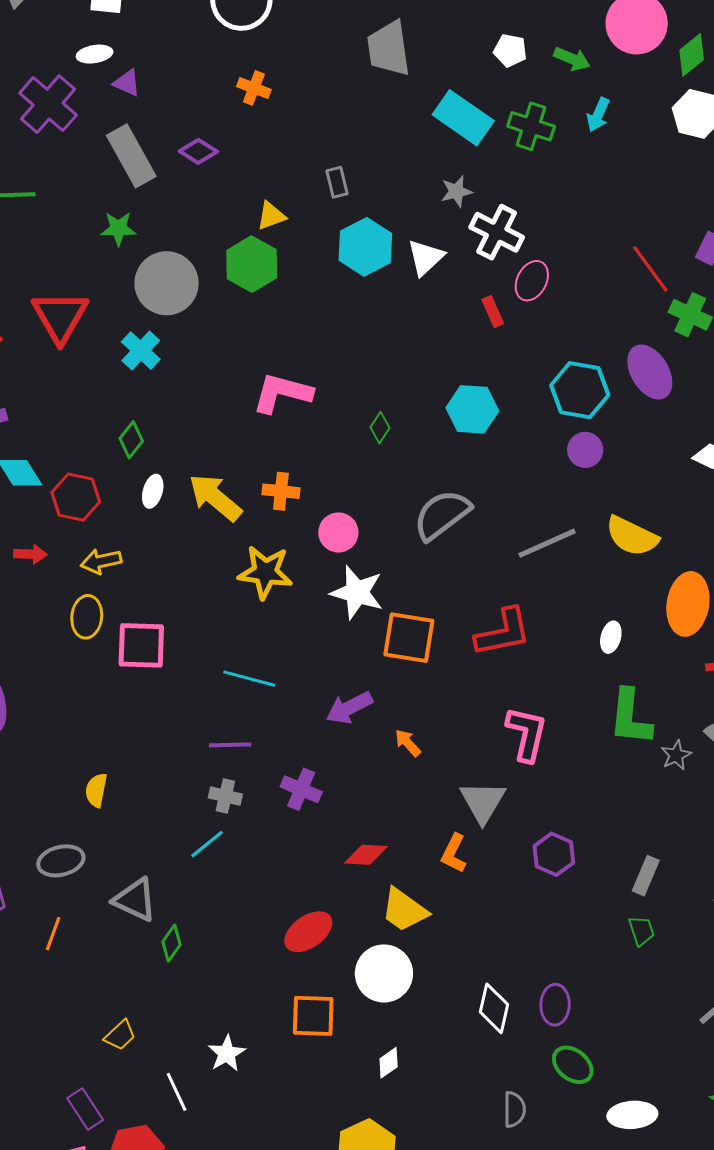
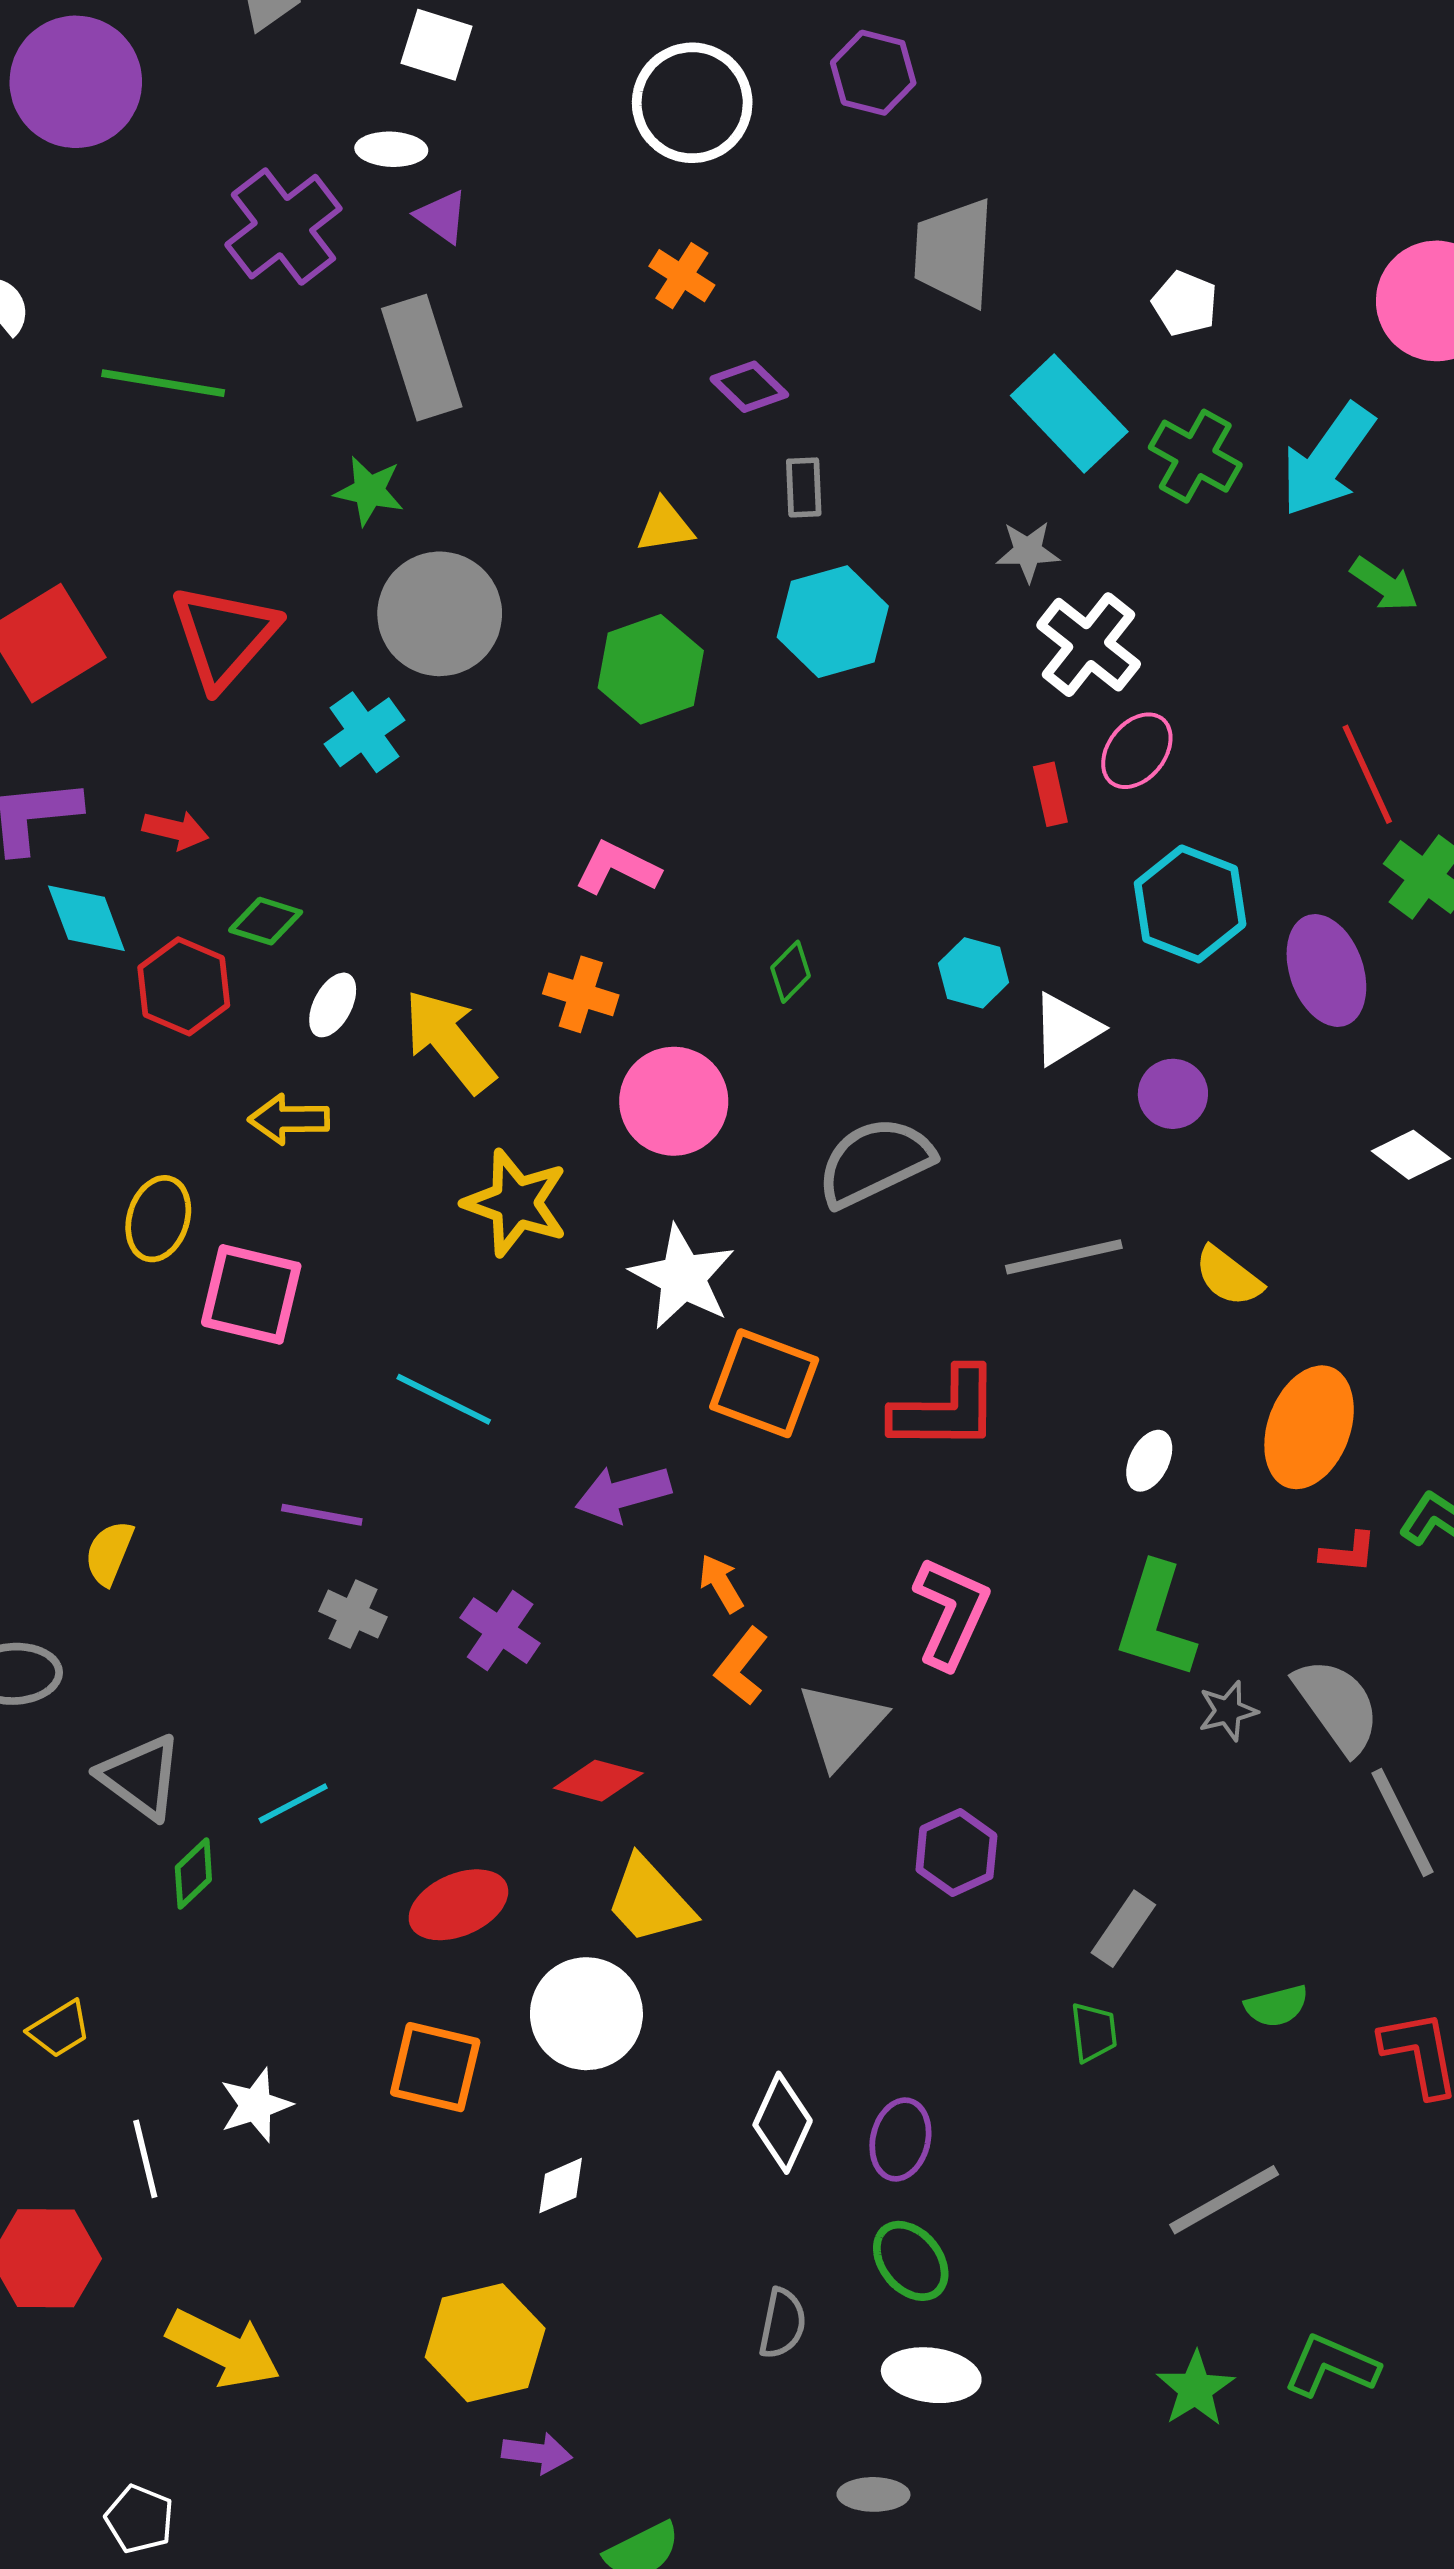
green arrow: (572, 59) -> (1384, 584), moved
cyan arrow: (598, 115) -> (1328, 460), size x1.8
purple diamond: (198, 151) -> (749, 387), moved
white triangle: (425, 257) -> (1066, 1029), moved
green hexagon: (252, 264) -> (651, 669), moved
cyan hexagon: (580, 390) -> (1190, 904), moved
pink L-shape: (282, 393) -> (617, 868), size x0.7
cyan hexagon: (472, 409) -> (974, 973), size x0.7
green diamond: (131, 440) -> (266, 921), moved, turned 57
orange cross: (281, 491) -> (581, 994), moved
pink circle: (338, 532) -> (674, 1101), moved, size x1.4
yellow semicircle: (632, 536) -> (1228, 1276), size x0.7
red arrow: (30, 554) -> (176, 830), moved
yellow arrow: (101, 561) -> (289, 1119), moved
purple line: (230, 745) -> (322, 1515), moved
cyan line: (207, 844) -> (293, 1803), moved
orange L-shape: (454, 853) -> (741, 1666), moved
white ellipse: (632, 1115) -> (931, 2375), moved

